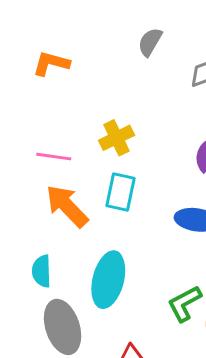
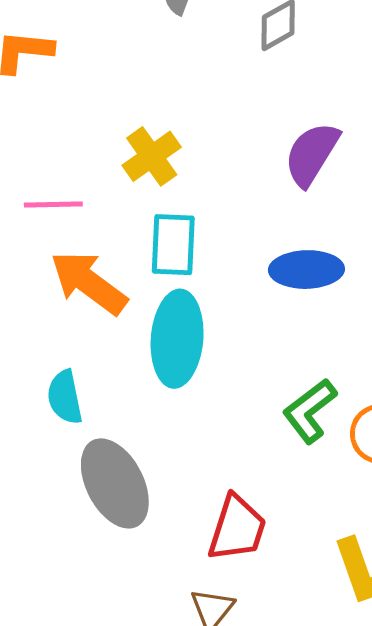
cyan ellipse: (108, 280) -> (177, 339), moved

